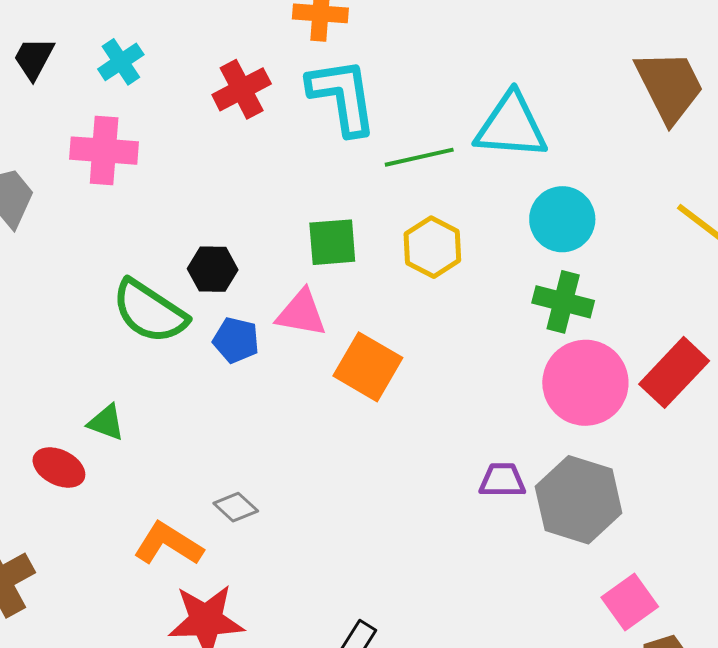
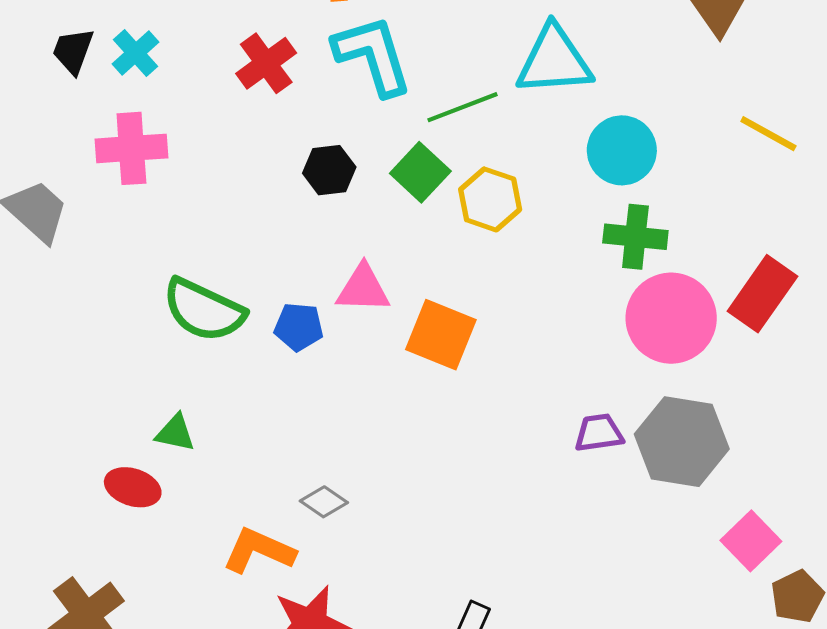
black trapezoid: (34, 58) -> (73, 51), moved
green square: (332, 242) -> (420, 172), moved, turned -34
black hexagon: (213, 269) -> (329, 170), moved

